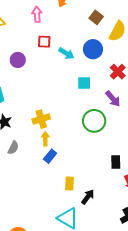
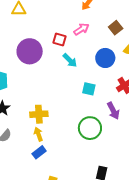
pink arrow: (37, 14) -> (81, 29), moved, turned 49
cyan arrow: (66, 53) -> (70, 60), moved
purple circle: (18, 60) -> (30, 51), size x1.6
yellow arrow: (45, 139) -> (38, 134), turned -32

